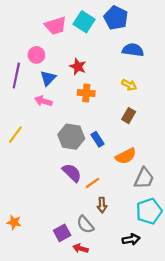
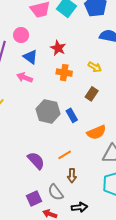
blue triangle: (48, 78) -> (30, 57), turned -42
yellow arrow: (129, 85) -> (95, 67), moved
brown rectangle: (129, 116) -> (92, 94), moved
purple semicircle: (72, 173) -> (36, 161), moved
black arrow: (131, 239) -> (79, 207), moved

